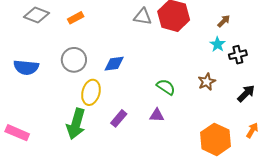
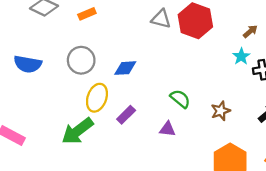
brown star: (207, 82) -> (221, 111), moved
purple rectangle: (119, 118) -> (126, 115), moved
green arrow: (76, 124) -> (77, 131), turned 32

